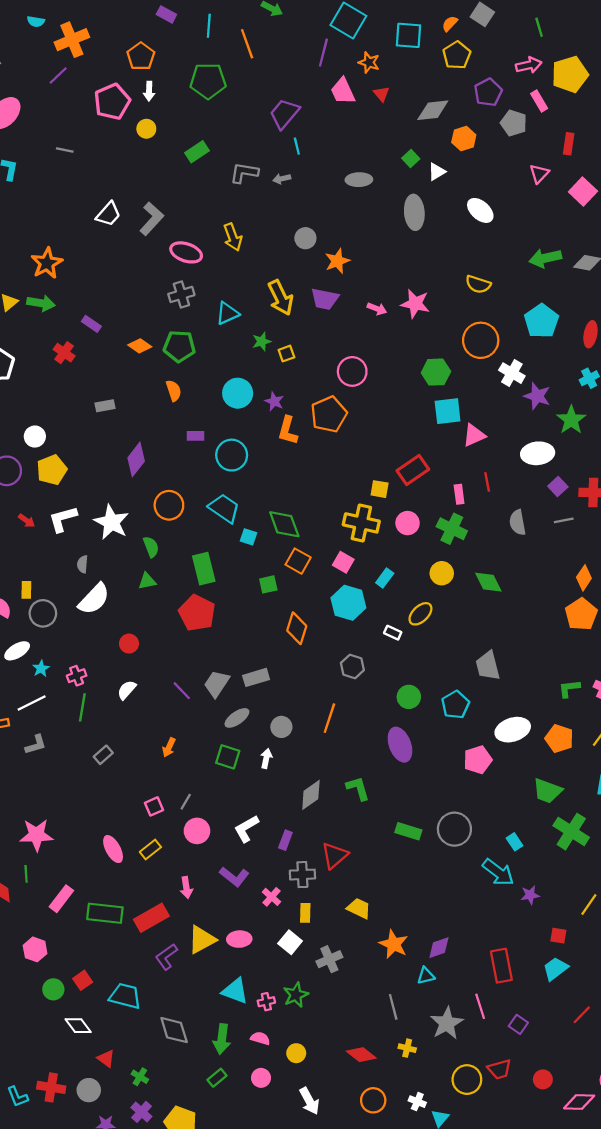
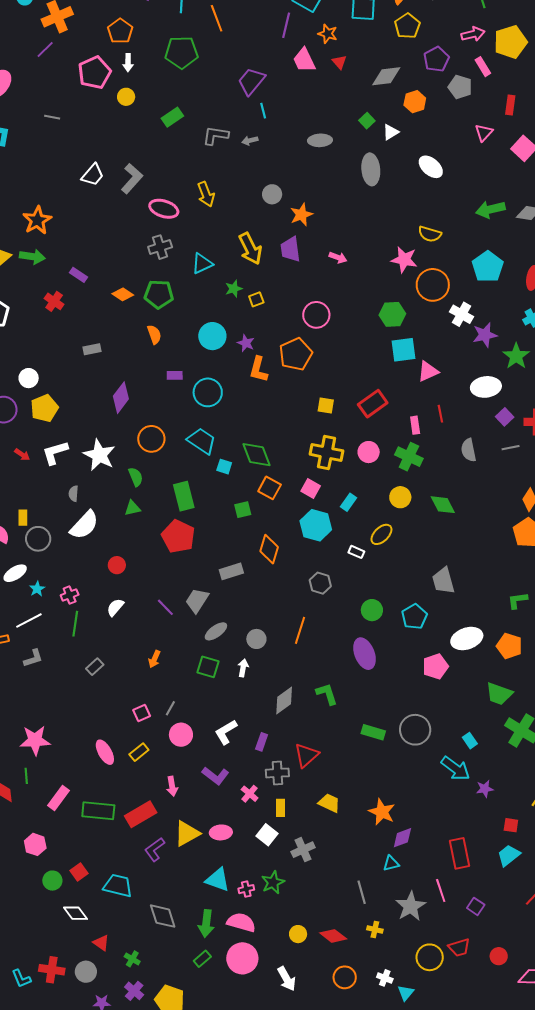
purple trapezoid: (325, 299) -> (290, 249), turned 72
pink star: (415, 304) -> (404, 260), moved
purple star: (537, 396) -> (485, 335), turned -30
yellow square: (380, 489) -> (326, 405), moved
gray rectangle: (256, 677) -> (231, 571), moved
orange star: (394, 944) -> (382, 812), moved
pink semicircle: (260, 1038) -> (241, 922), size x1.6
yellow circle: (296, 1053) -> (298, 934), moved
pink circle: (261, 1078) -> (242, 958), size x1.8

